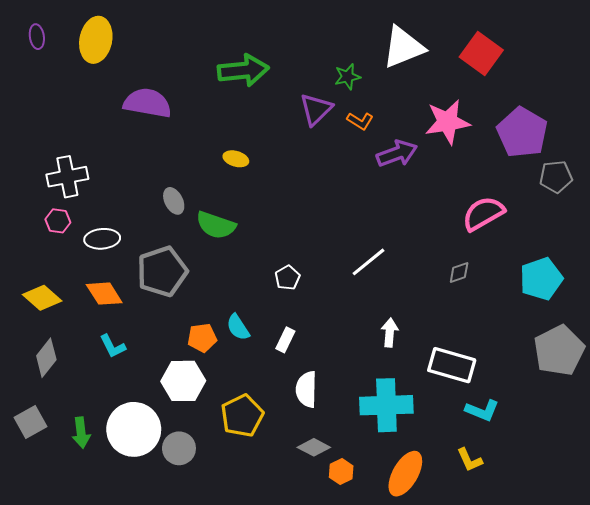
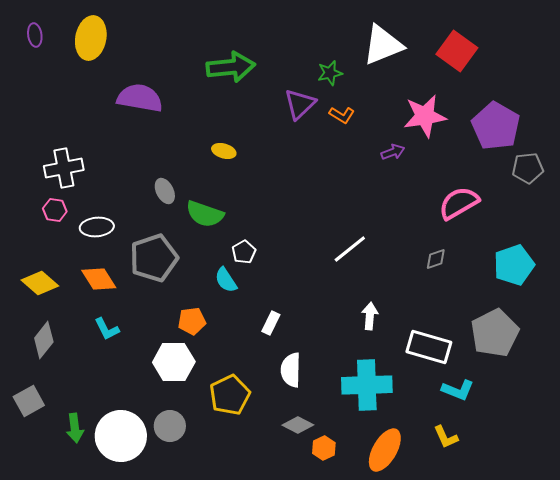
purple arrow: (397, 154) -> (393, 152), moved, size x0.6
white pentagon: (287, 278) -> (244, 252), moved
cyan semicircle: (238, 327) -> (226, 280), moved
gray pentagon: (559, 350) -> (495, 333), moved
white circle: (134, 429) -> (121, 436), moved
green arrow: (81, 433) -> (75, 428), moved

